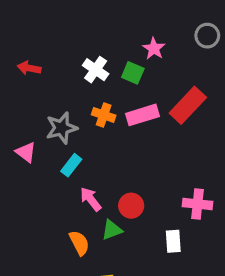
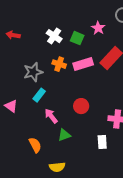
pink star: (154, 49) -> (98, 28), moved
pink triangle: (26, 152) -> (11, 106), moved
red circle: (131, 206) -> (81, 106), moved
orange semicircle: (79, 243) -> (35, 145), moved

